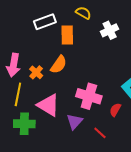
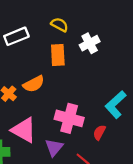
orange rectangle: (67, 35) -> (58, 55), moved
orange semicircle: (59, 65) -> (34, 84), turned 30

